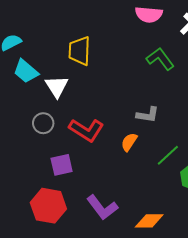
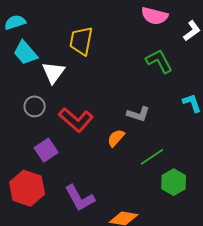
purple square: (62, 165) -> (46, 150), turned -30

